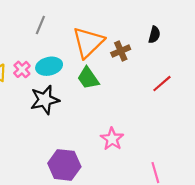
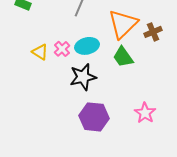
purple hexagon: (64, 165) -> (94, 117), moved

